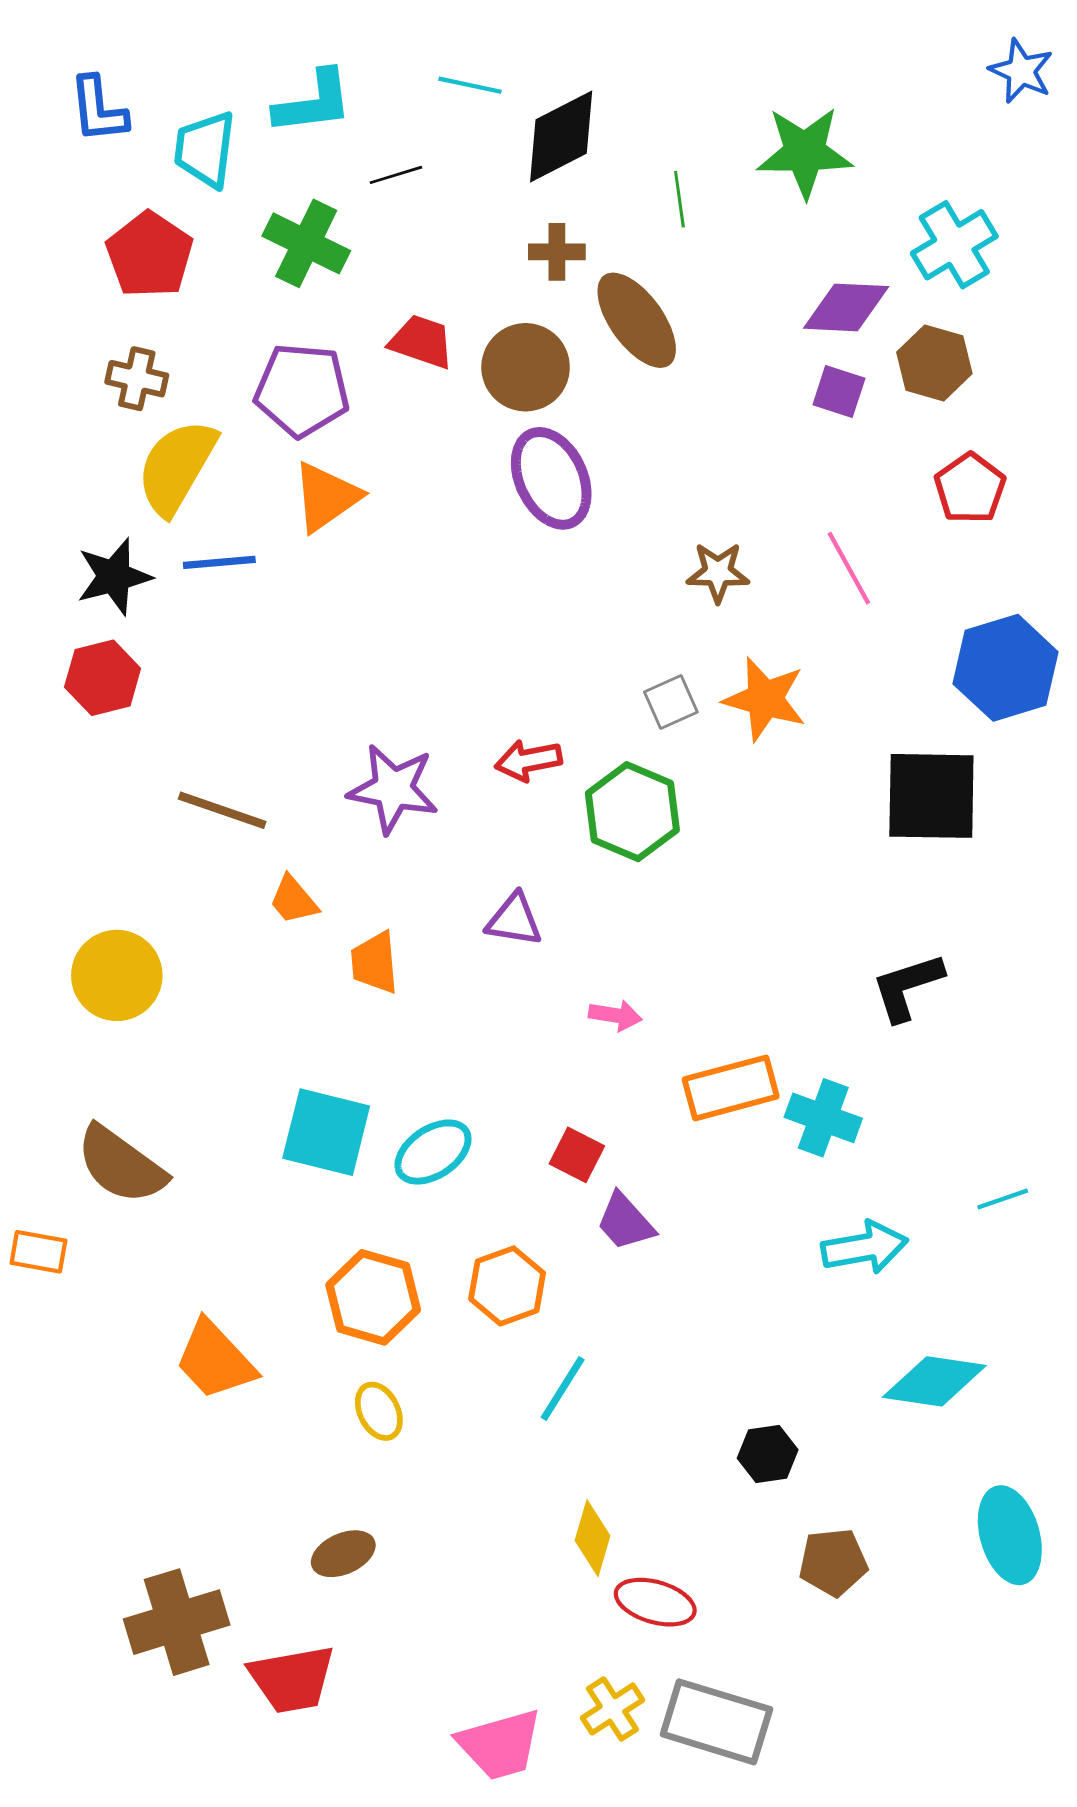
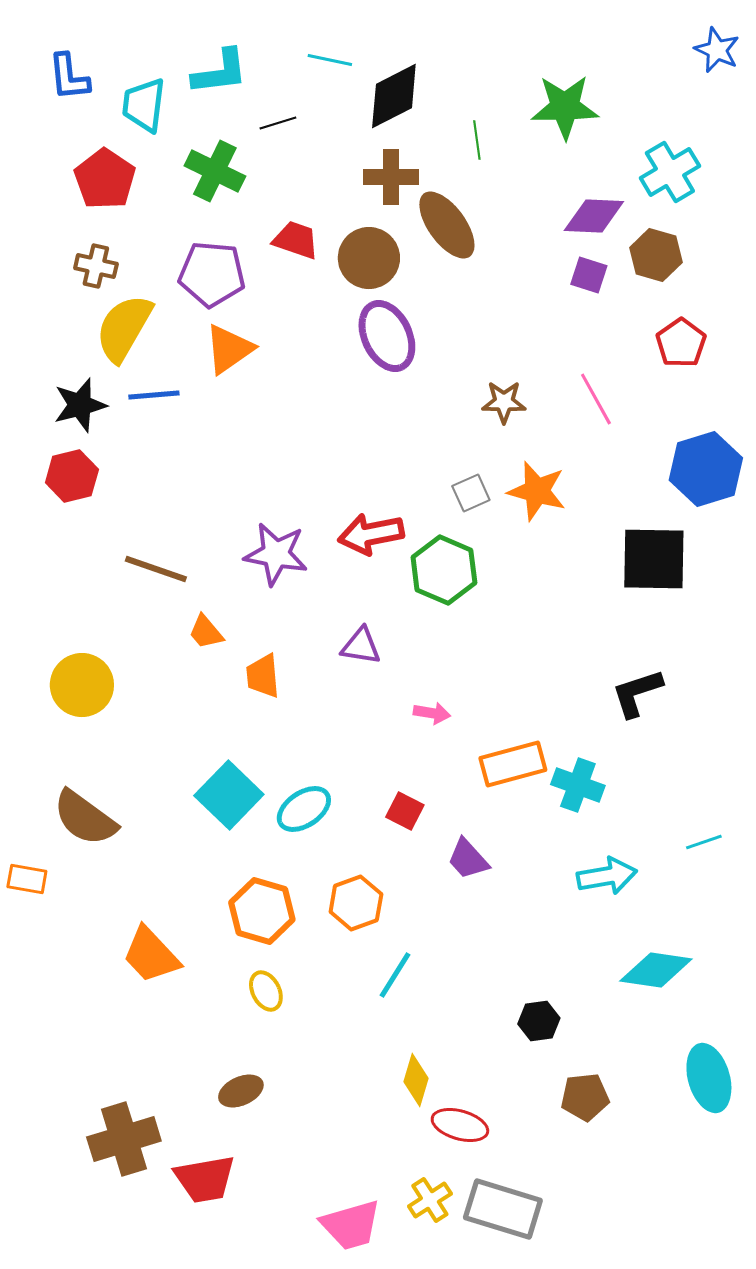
brown cross: (557, 252) -> (391, 177), size x1.4
red arrow: (528, 760) -> (371, 534), size x1.4
cyan square: (326, 1132) -> (229, 795), turned 30
purple trapezoid: (625, 1222) -> (468, 859), moved

